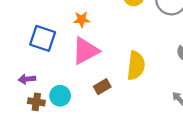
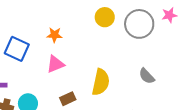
pink triangle: (86, 51) -> (55, 64), size x0.7

